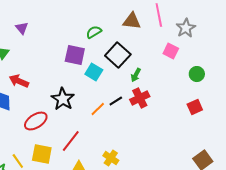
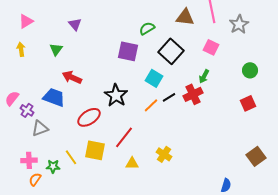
pink square: (171, 51) -> (211, 47), moved
cyan square: (94, 72) -> (154, 78), moved
green arrow: (136, 75) -> (204, 76), moved

